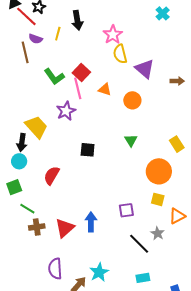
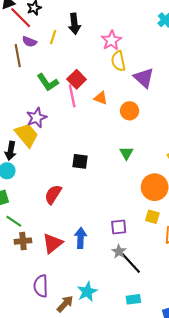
purple star: (66, 111) -> (36, 118), moved
red semicircle: (52, 175) -> (53, 194), moved
gray star: (158, 233) -> (119, 251), moved

